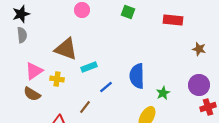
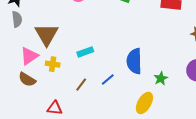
brown triangle: (66, 49) -> (47, 35), moved, turned 40
blue line: (106, 87) -> (108, 79), moved
brown line: (85, 107) -> (81, 85), moved

